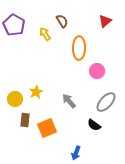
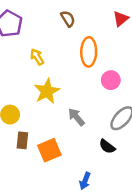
yellow arrow: (45, 34) -> (37, 57), moved
yellow star: (36, 92) -> (47, 91), moved, size x1.5

